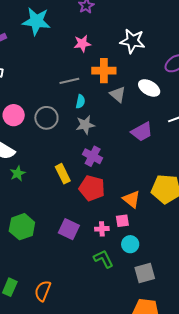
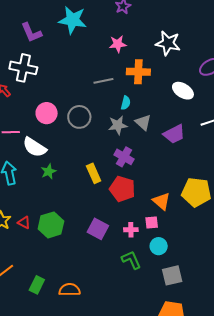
gray triangle: (118, 94) -> (143, 122), moved
cyan semicircle: (80, 102) -> (126, 103), moved
orange semicircle: (43, 291) -> (70, 290), turned 65

